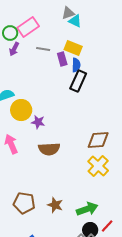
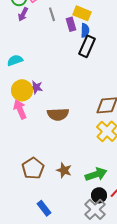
gray line: (43, 49) -> (52, 14), turned 64
yellow circle: (21, 110) -> (22, 90), moved
purple star: (38, 122) -> (36, 87), moved
brown pentagon: (24, 203) -> (33, 168), turned 30

